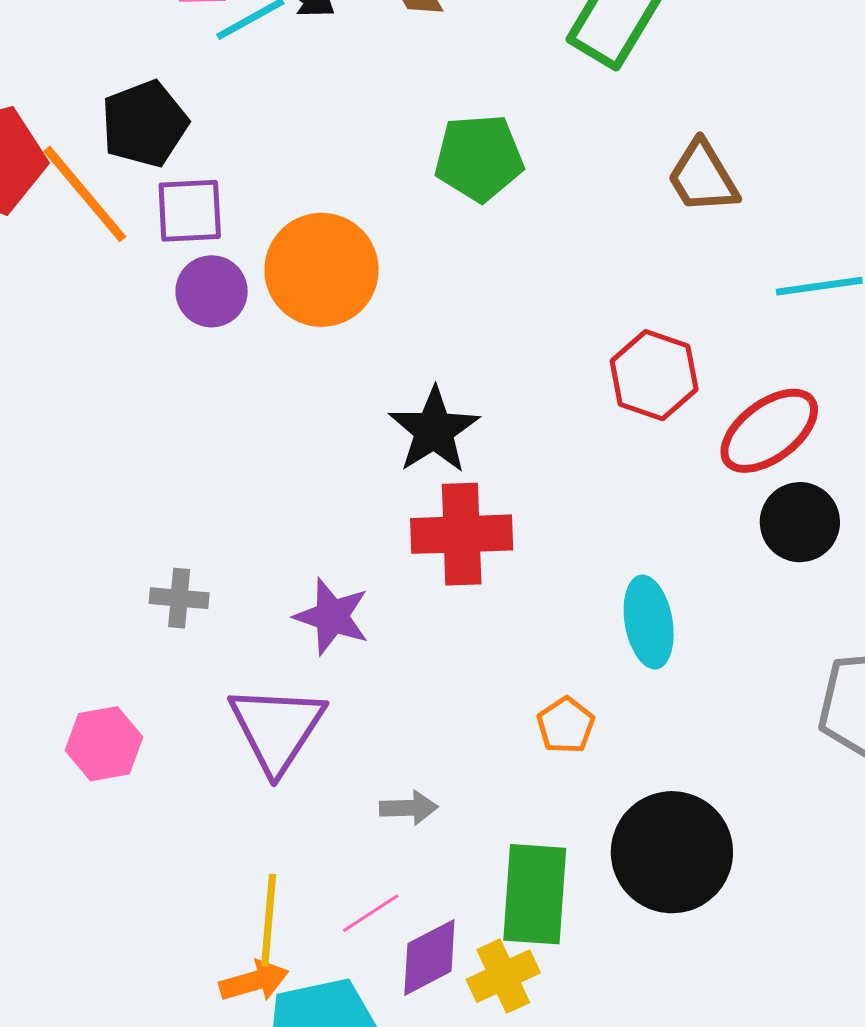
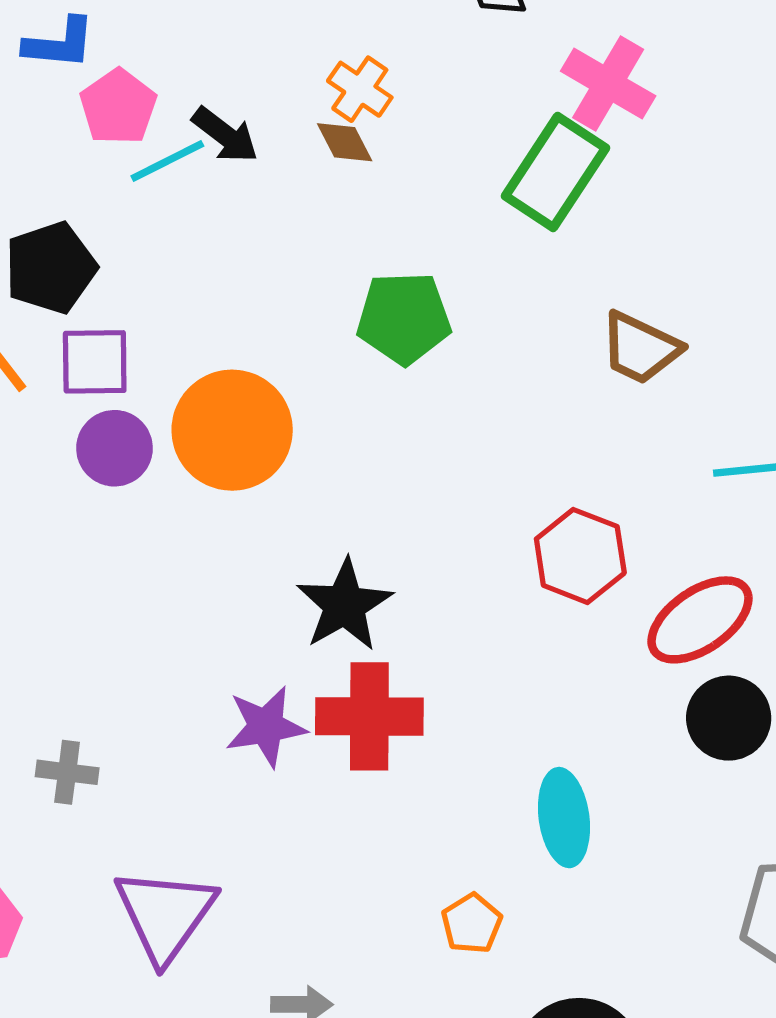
brown trapezoid: (703, 177) -> (640, 348), turned -36
purple star: (332, 616) -> (266, 726), moved, turned -30

